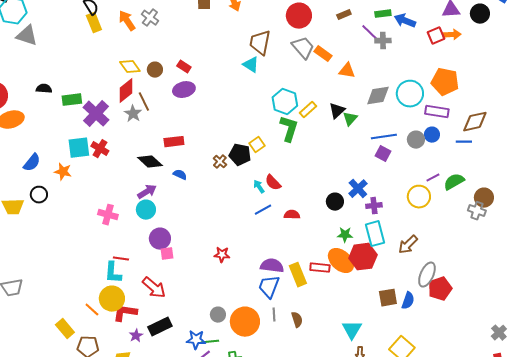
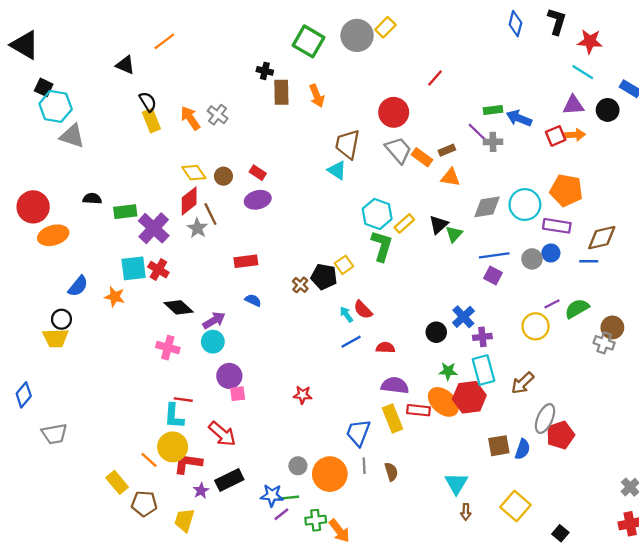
brown rectangle: (344, 15) -> (447, 150), moved
black diamond: (150, 162) -> (179, 307), moved
black circle: (39, 195) -> (61, 319), moved
purple semicircle: (272, 266) -> (395, 385), moved

